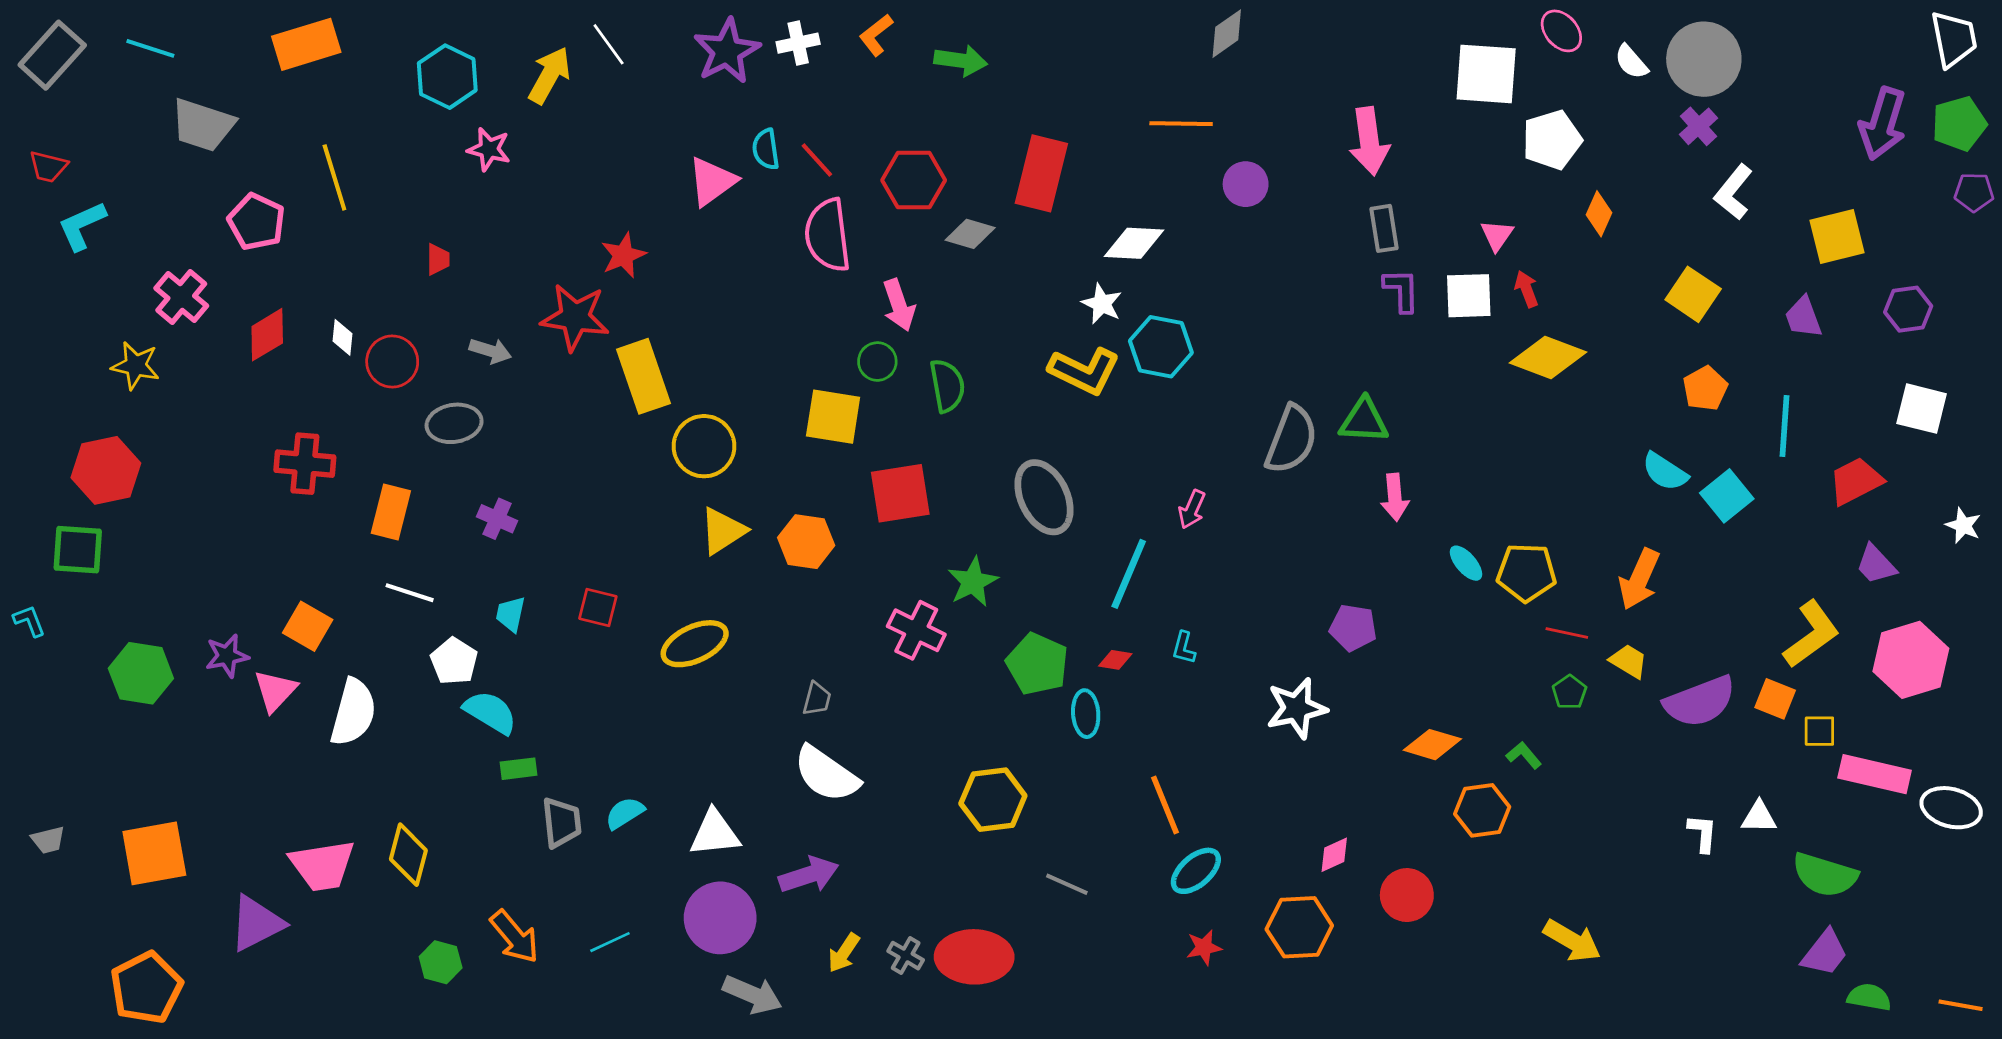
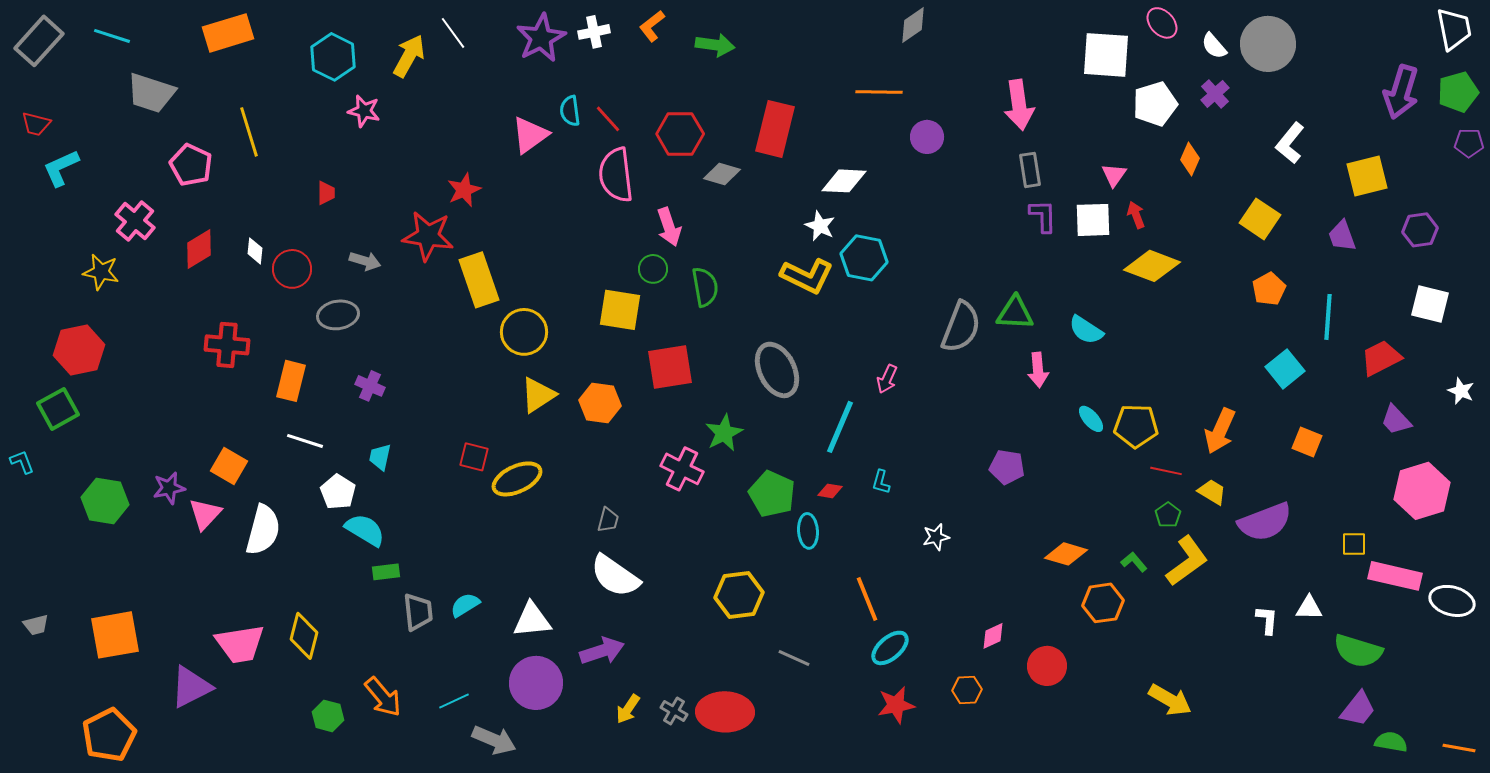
purple cross: (1698, 126) -> (1215, 94), moved
cyan semicircle: (1665, 472) -> (1086, 330), moved
green square: (78, 550) -> (58, 409), turned -33
red square: (598, 607) -> (474, 457), moved
yellow L-shape: (1811, 634) -> (1187, 561), moved
orange square: (1775, 699) -> (1307, 442), moved
white star: (1297, 708) -> (936, 537), moved, size x0.6
orange hexagon: (1299, 927) -> (967, 690), size x0.6
red star: (1204, 947) -> (896, 705), size x1.4
gray arrow: (752, 994) -> (494, 740), moved

